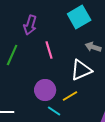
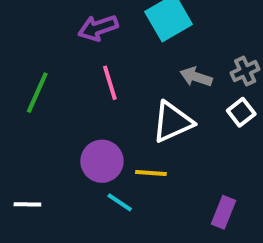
purple arrow: (30, 25) -> (98, 28), moved, turned 54
yellow line: (70, 96) -> (151, 173), turned 35

